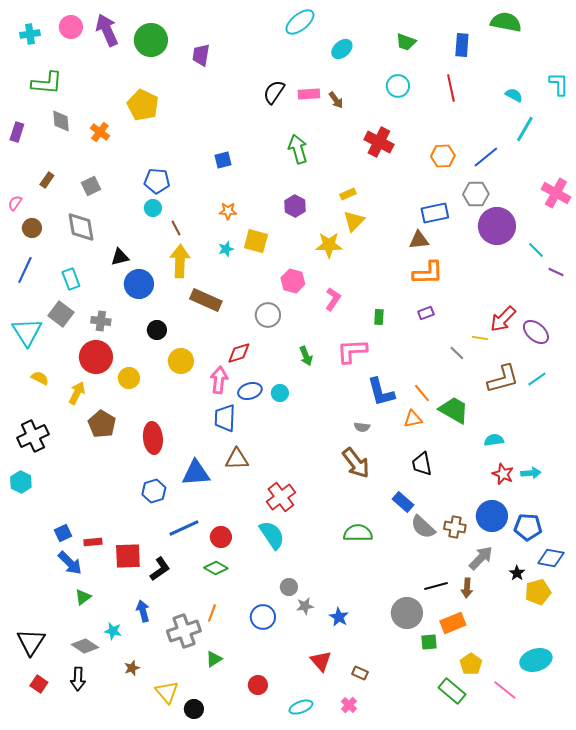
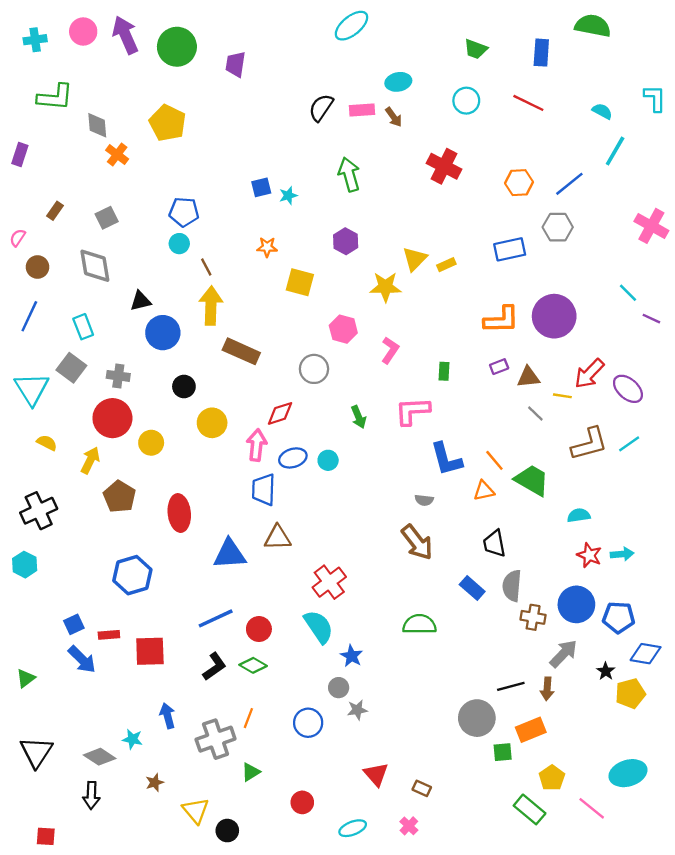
cyan ellipse: (342, 49) -> (398, 82), moved, turned 30
red line: (451, 88) -> (528, 103), turned -52
gray diamond: (61, 121) -> (97, 125), moved
yellow rectangle: (348, 194) -> (446, 265), moved
purple circle: (497, 226) -> (554, 316), moved
brown triangle: (419, 240) -> (528, 377), moved
cyan star: (226, 249) -> (288, 196), moved
blue hexagon: (154, 491) -> (132, 575), moved, size x1.4
gray semicircle: (423, 527) -> (512, 586), moved, turned 52
black L-shape: (160, 569) -> (214, 667), moved
green triangle: (83, 597) -> (26, 678), moved
blue star: (339, 617) -> (351, 656), moved
red square: (39, 684) -> (46, 836), moved, turned -30

